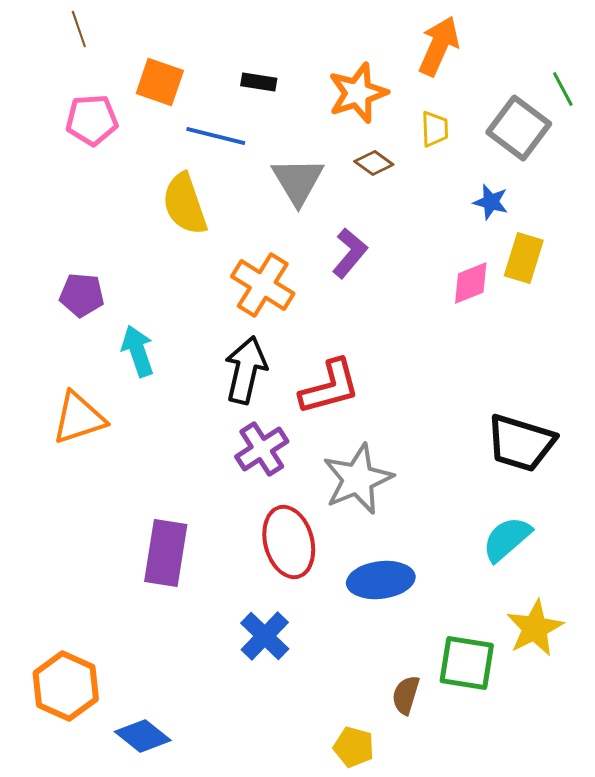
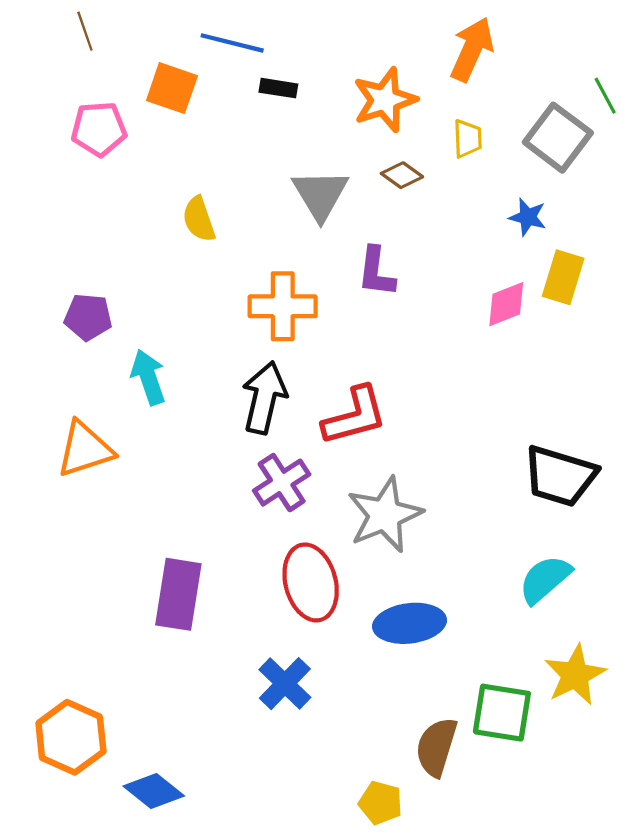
blue line: (216, 136) -> (232, 43), moved
yellow semicircle: (185, 204) -> (199, 219), size x0.7
purple L-shape: (350, 253) -> (376, 272), turned 147
orange cross: (263, 285) -> (283, 306), turned -32
brown semicircle: (406, 695) -> (436, 747), size x1.4

